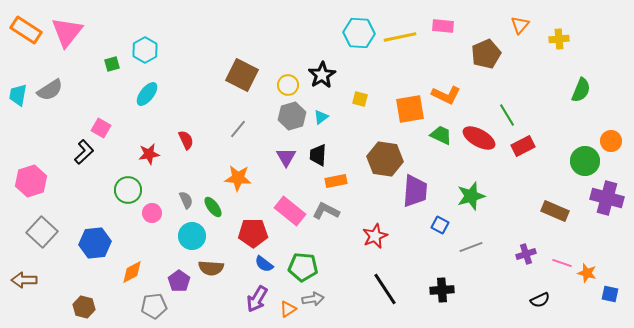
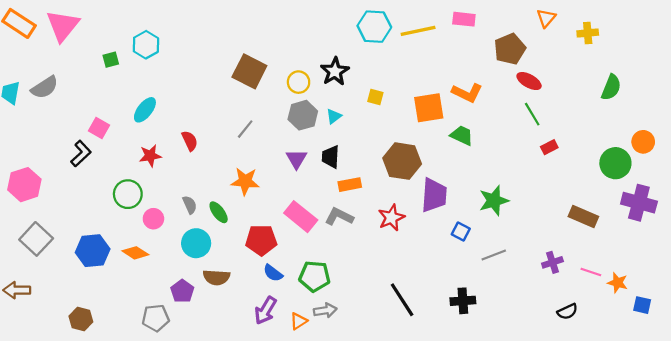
cyan ellipse: (147, 94) -> (145, 110), moved
red ellipse: (479, 138) -> (529, 81), moved, size x0.7
red rectangle: (523, 146) -> (549, 147), size x0.7
red star: (375, 236) -> (391, 218), moved
orange diamond: (132, 272) -> (135, 253), moved, turned 60

